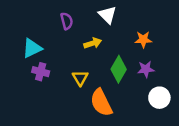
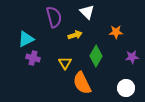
purple semicircle: (67, 21) -> (54, 17), size x1.5
purple star: (146, 69) -> (132, 57), moved
white circle: (159, 98) -> (126, 88), moved

